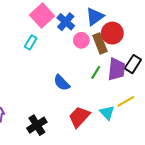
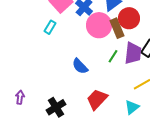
pink circle: (81, 40) -> (99, 25), size x1.6
cyan triangle: (107, 113) -> (132, 107), moved, turned 35

